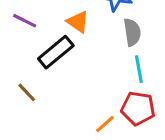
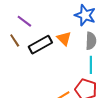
orange triangle: (78, 22) -> (64, 39), moved
brown line: (27, 92) -> (15, 40), moved

